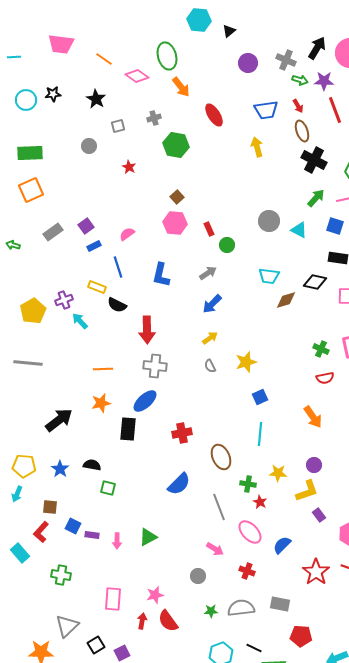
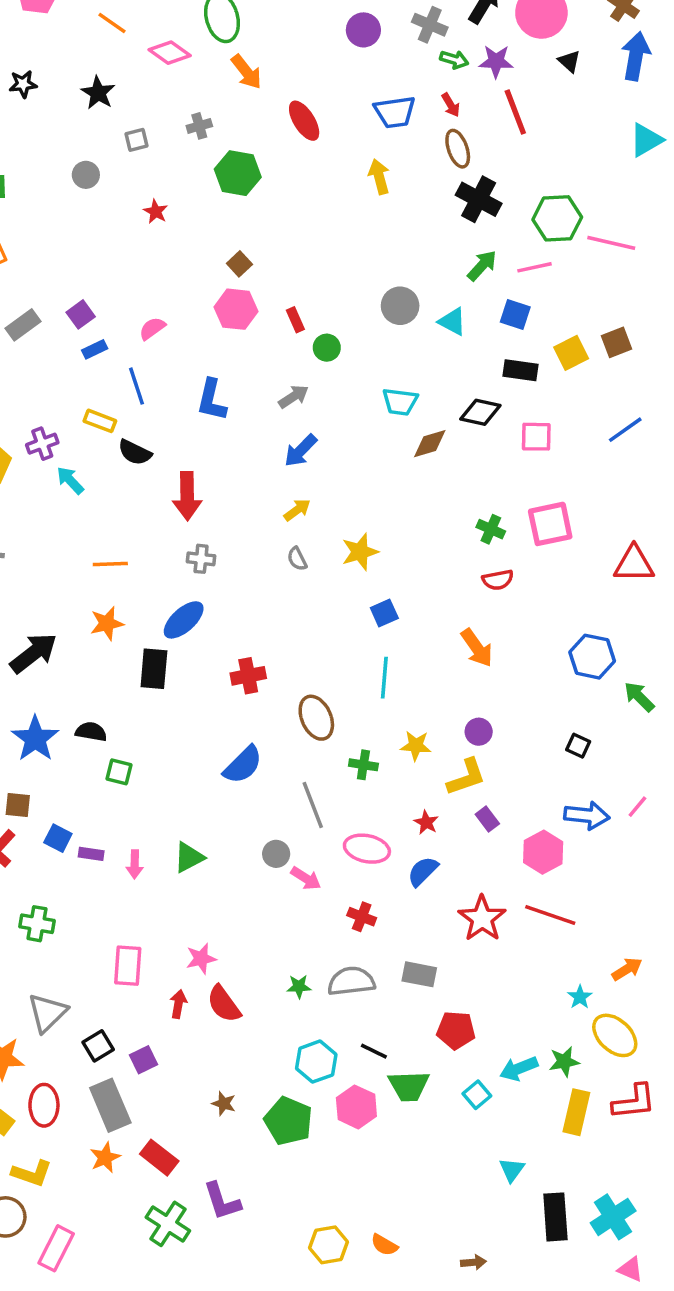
gray cross: (155, 366) -> (201, 559), size x0.7
blue star: (60, 469) -> (35, 739), size x1.5
red star: (260, 502) -> (426, 822), moved
pink ellipse: (250, 532) -> (367, 849), turned -35
gray circle: (198, 576) -> (276, 854), moved

